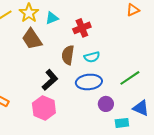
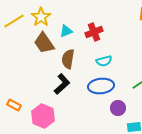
cyan triangle: (52, 18) -> (66, 31), moved
brown semicircle: (68, 55) -> (68, 59), moved
pink hexagon: (44, 108) -> (43, 116), moved

